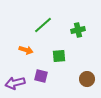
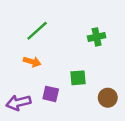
green line: (43, 25) -> (37, 31), moved
green square: (59, 56) -> (78, 78), moved

